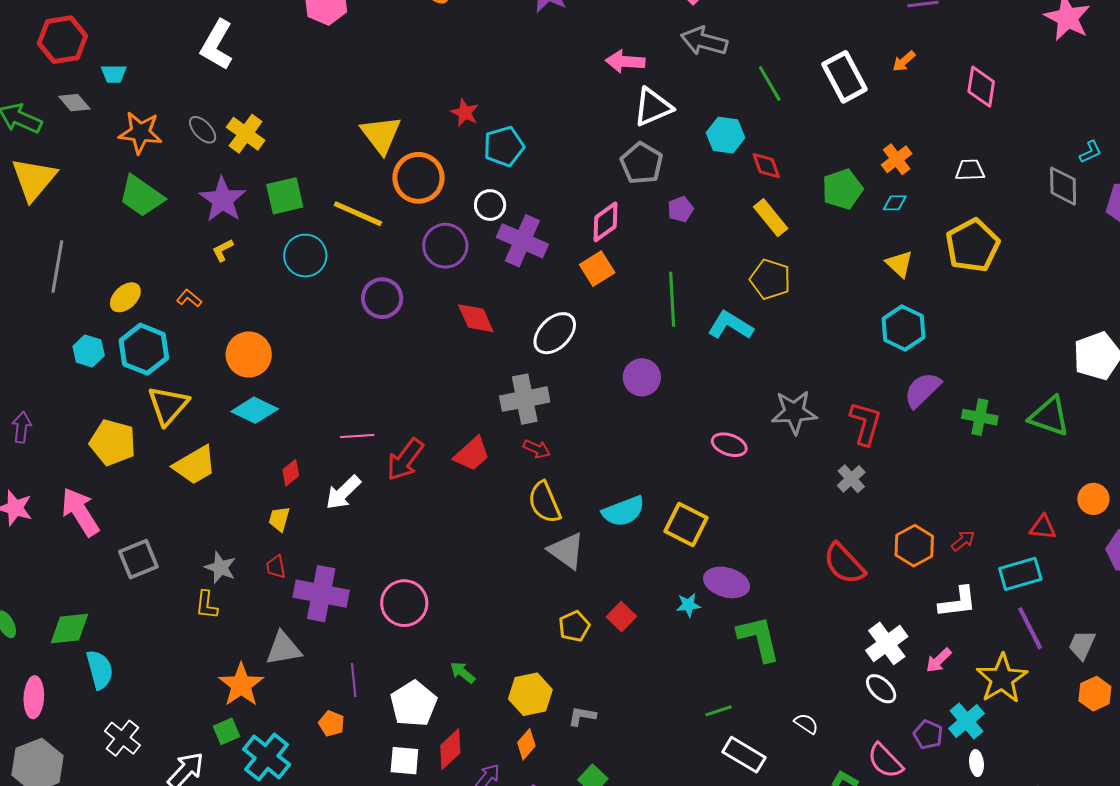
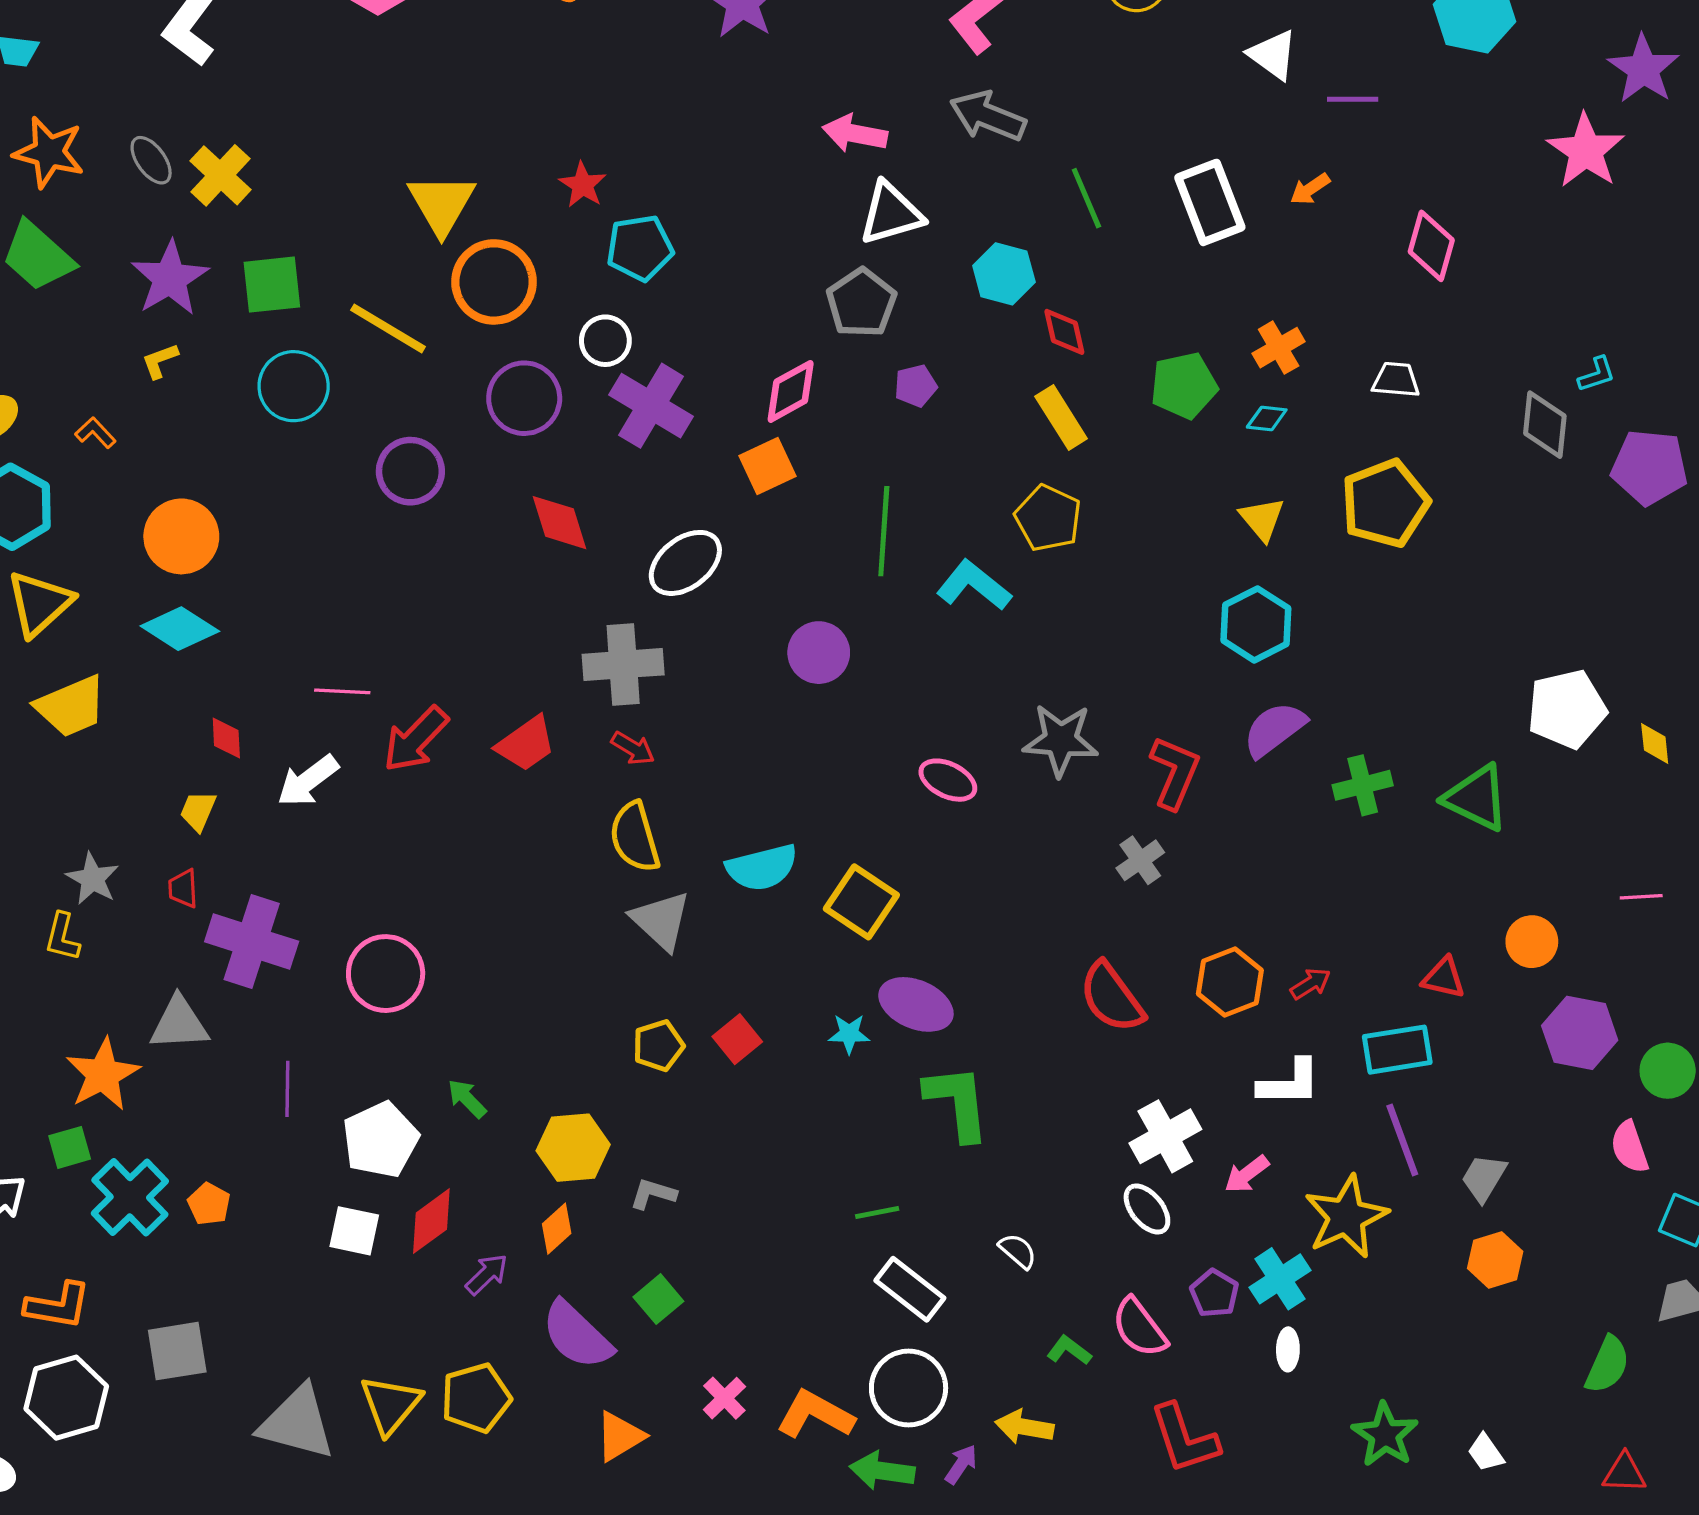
green cross: (980, 417) -> (1363, 785), turned -32
red diamond: (291, 473) -> (226, 738), turned -60
orange pentagon: (332, 724) -> (209, 1204), moved

